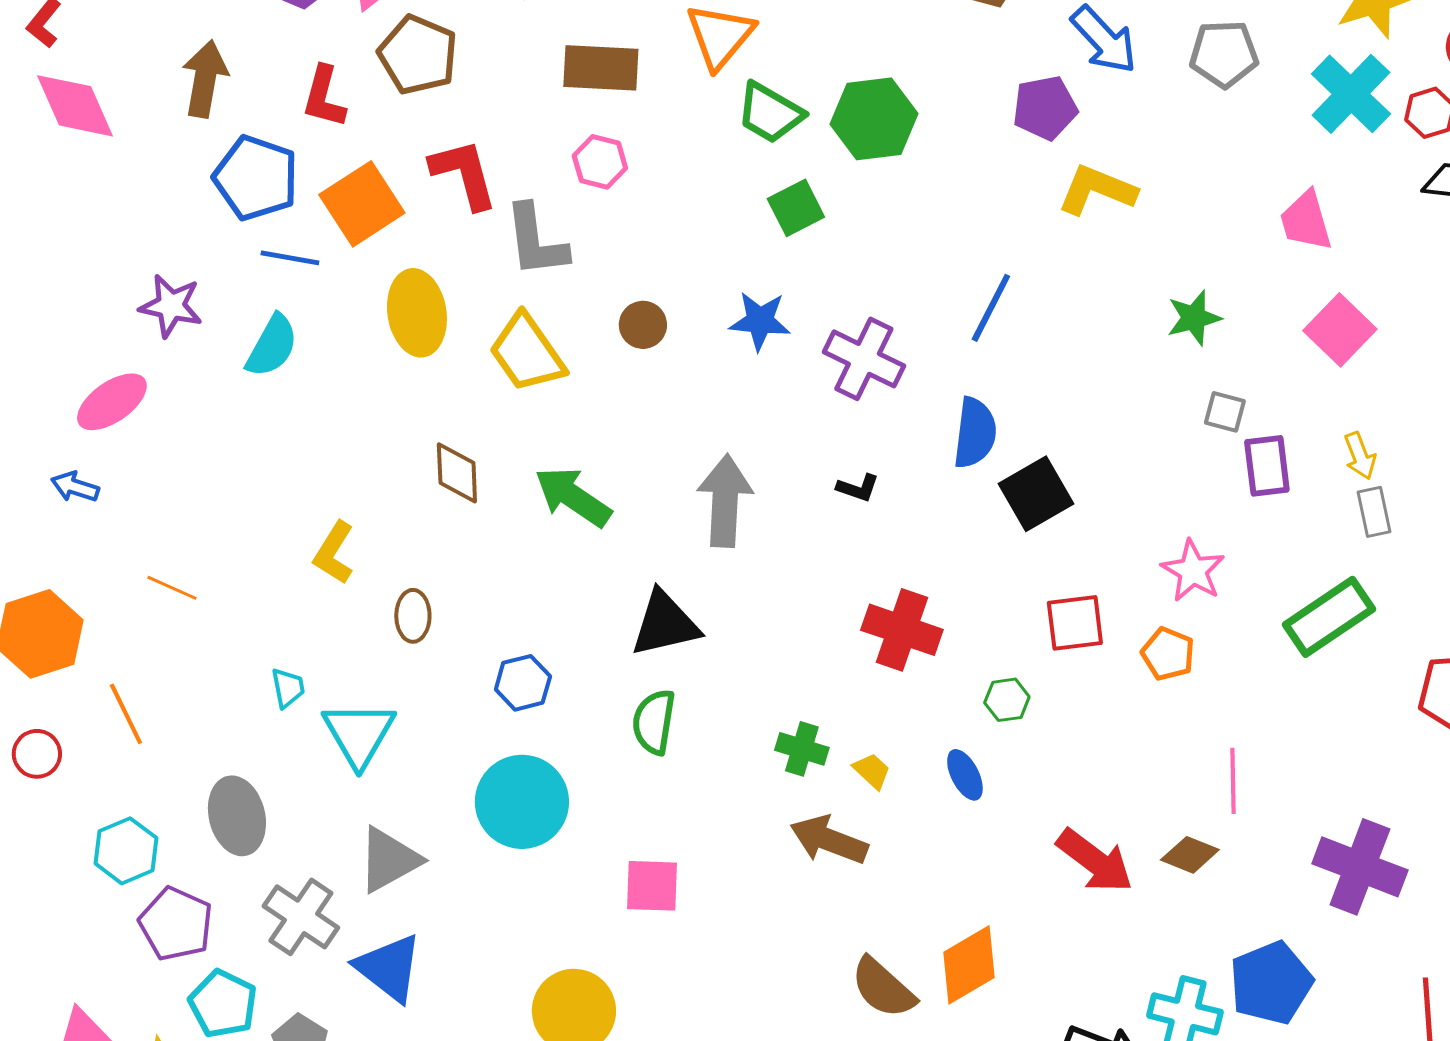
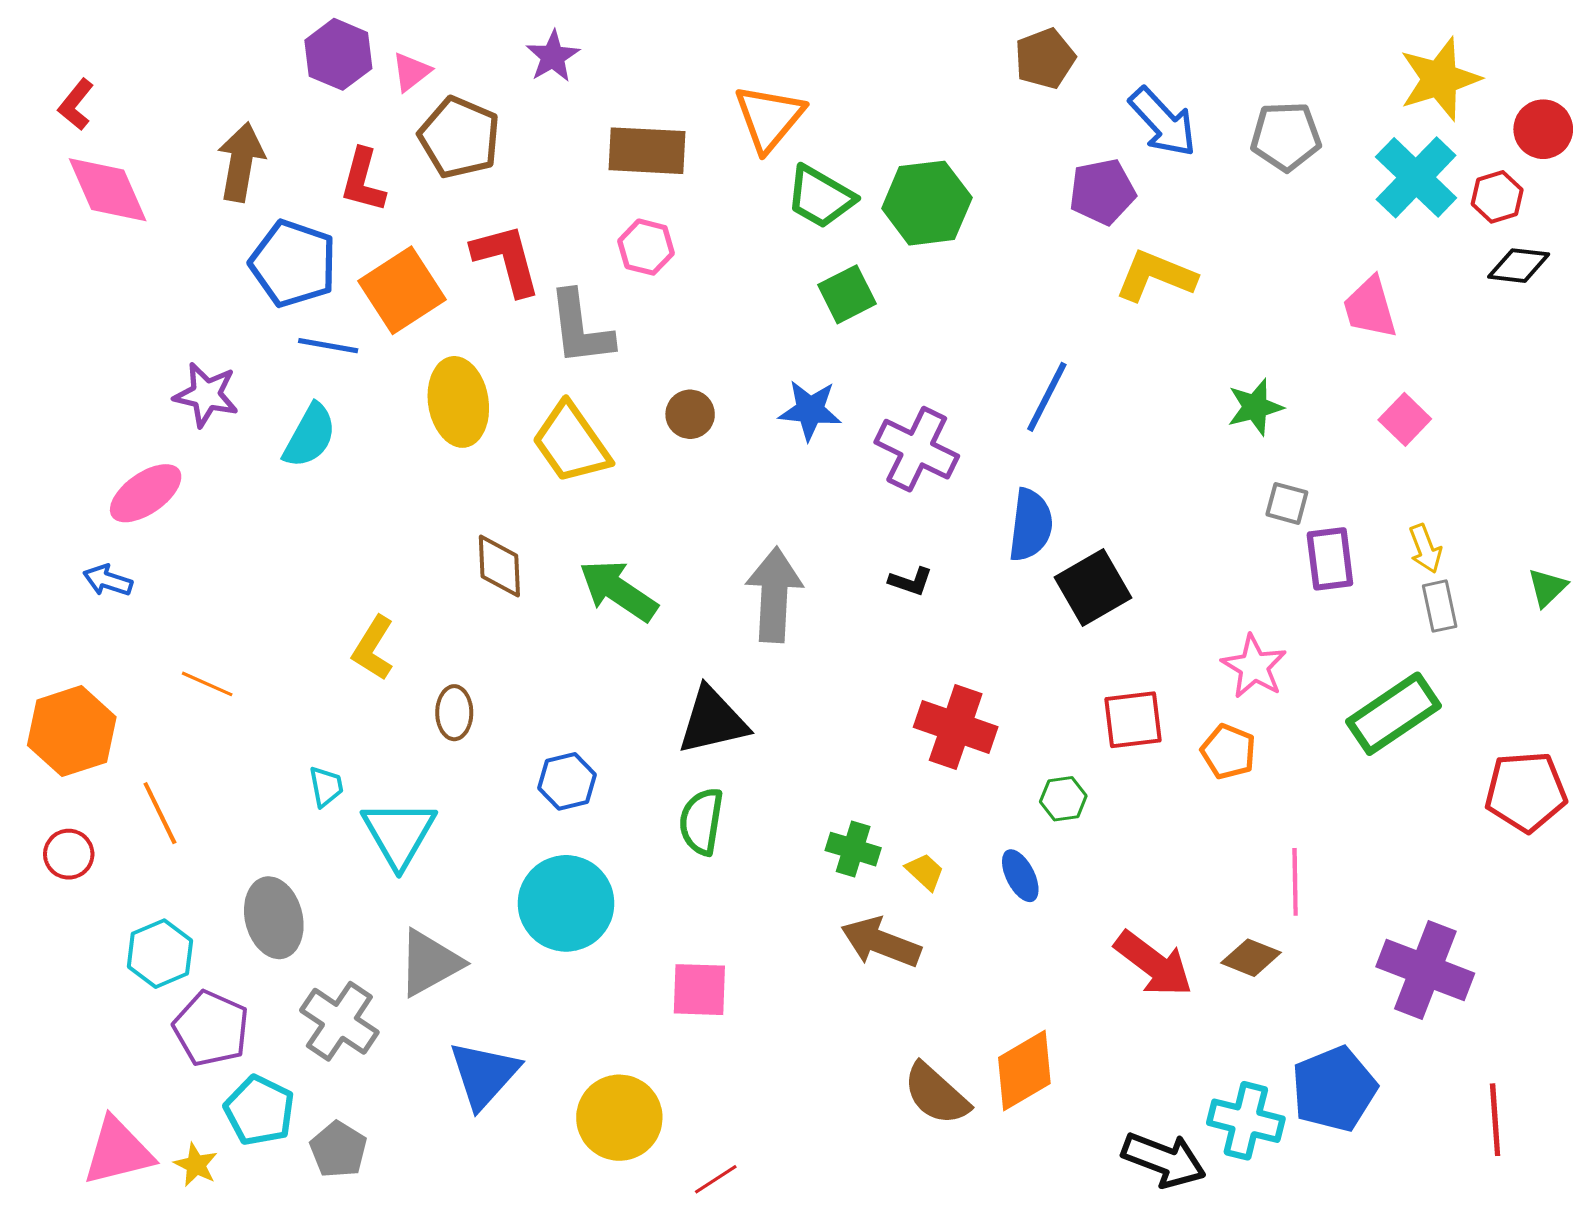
pink square: (1340, 330) -> (1405, 419), size x0.7
blue triangle: (389, 968) -> (484, 1075), moved, turned 34

